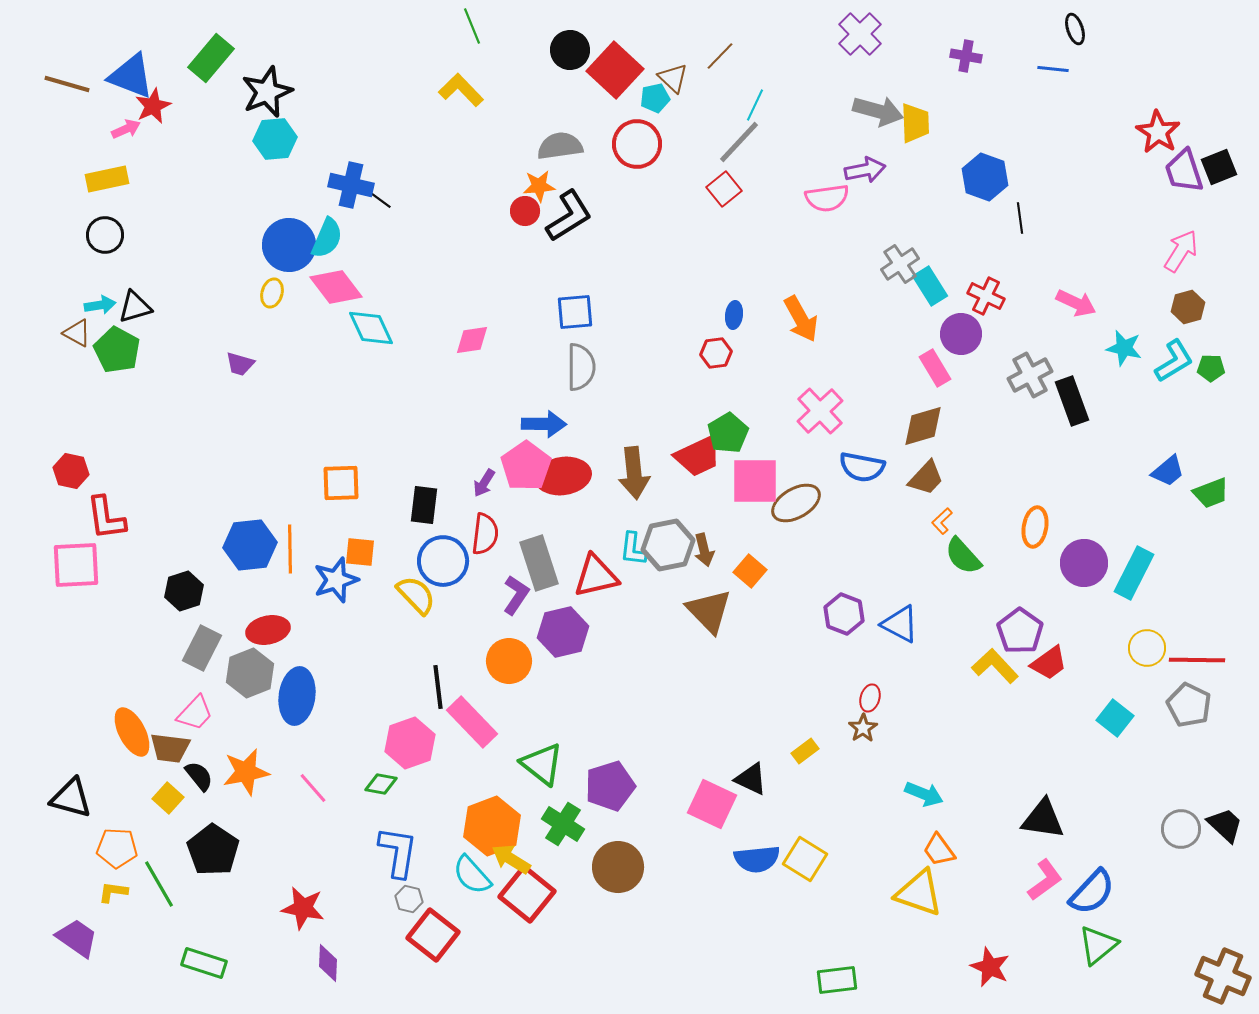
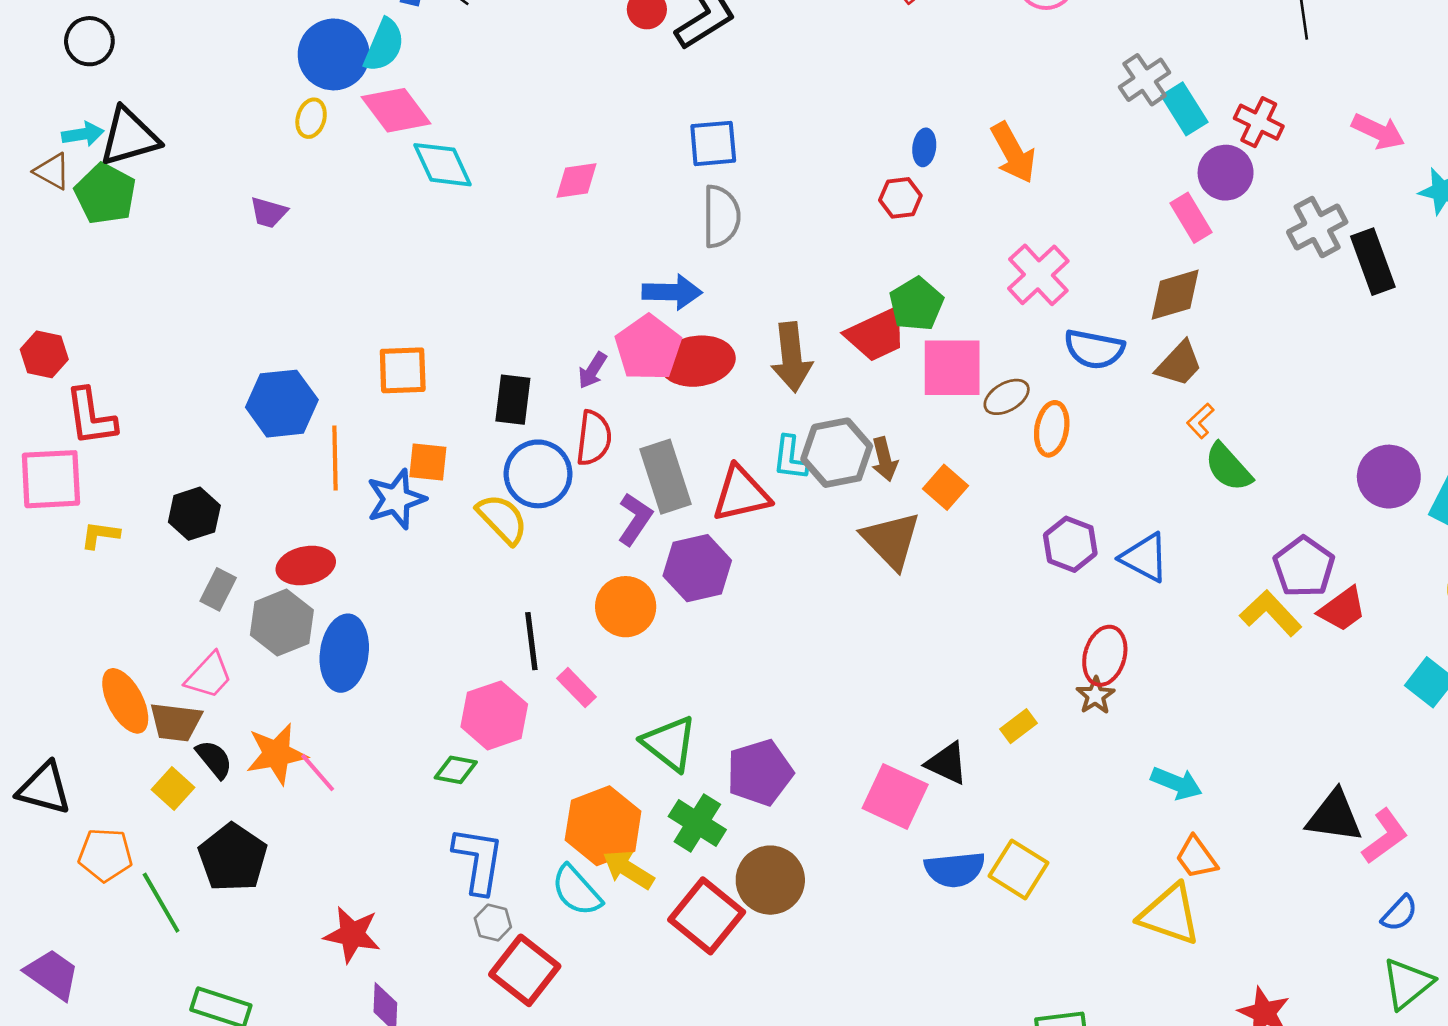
black triangle: (135, 307) -> (129, 137), size x1.4
brown ellipse: (796, 503) -> (1007, 397), size x0.7
orange ellipse: (1035, 527) -> (1052, 429), moved
blue hexagon: (250, 545) -> (282, 404), moved
gray rectangle: (202, 648) -> (218, 589), size x0.7
red ellipse: (870, 698) -> (1105, 656), size x1.6
pink rectangle: (472, 722) -> (577, 688), size x0.6
pink line: (313, 788) -> (318, 773), moved
pink L-shape: (1045, 880) -> (1385, 836), moved
yellow L-shape: (113, 892) -> (100, 535), moved
blue semicircle: (1092, 892) -> (1399, 913), size x0.6
red square: (527, 894) -> (707, 916), moved

